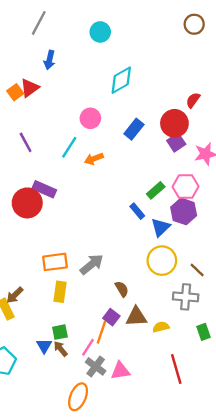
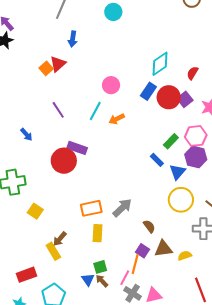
cyan diamond: (121, 80) -> (160, 64), moved
red semicircle: (193, 100) -> (193, 73), moved
red circle: (174, 123) -> (169, 97), moved

